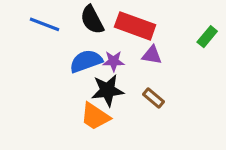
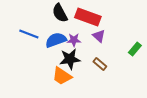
blue line: (45, 24) -> (29, 34), moved
green rectangle: (207, 37) -> (135, 49), moved
purple triangle: (152, 55) -> (99, 36), turned 32

